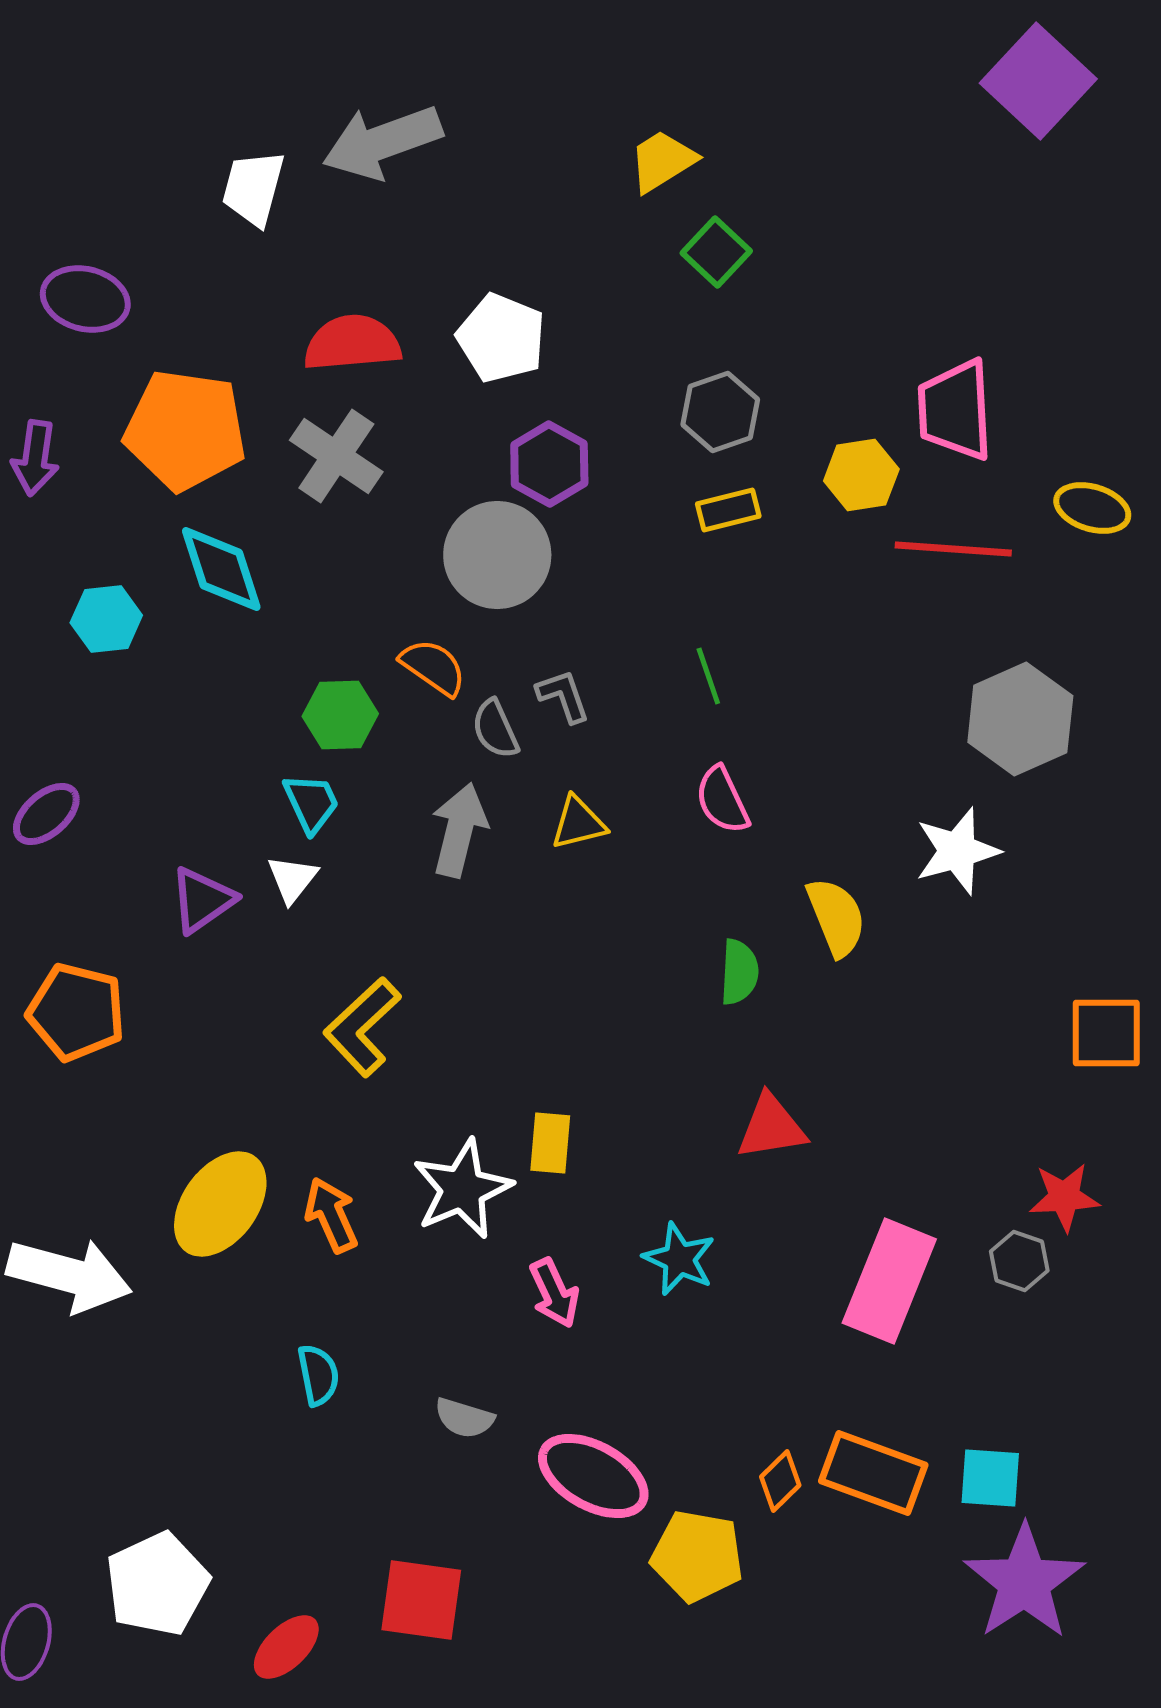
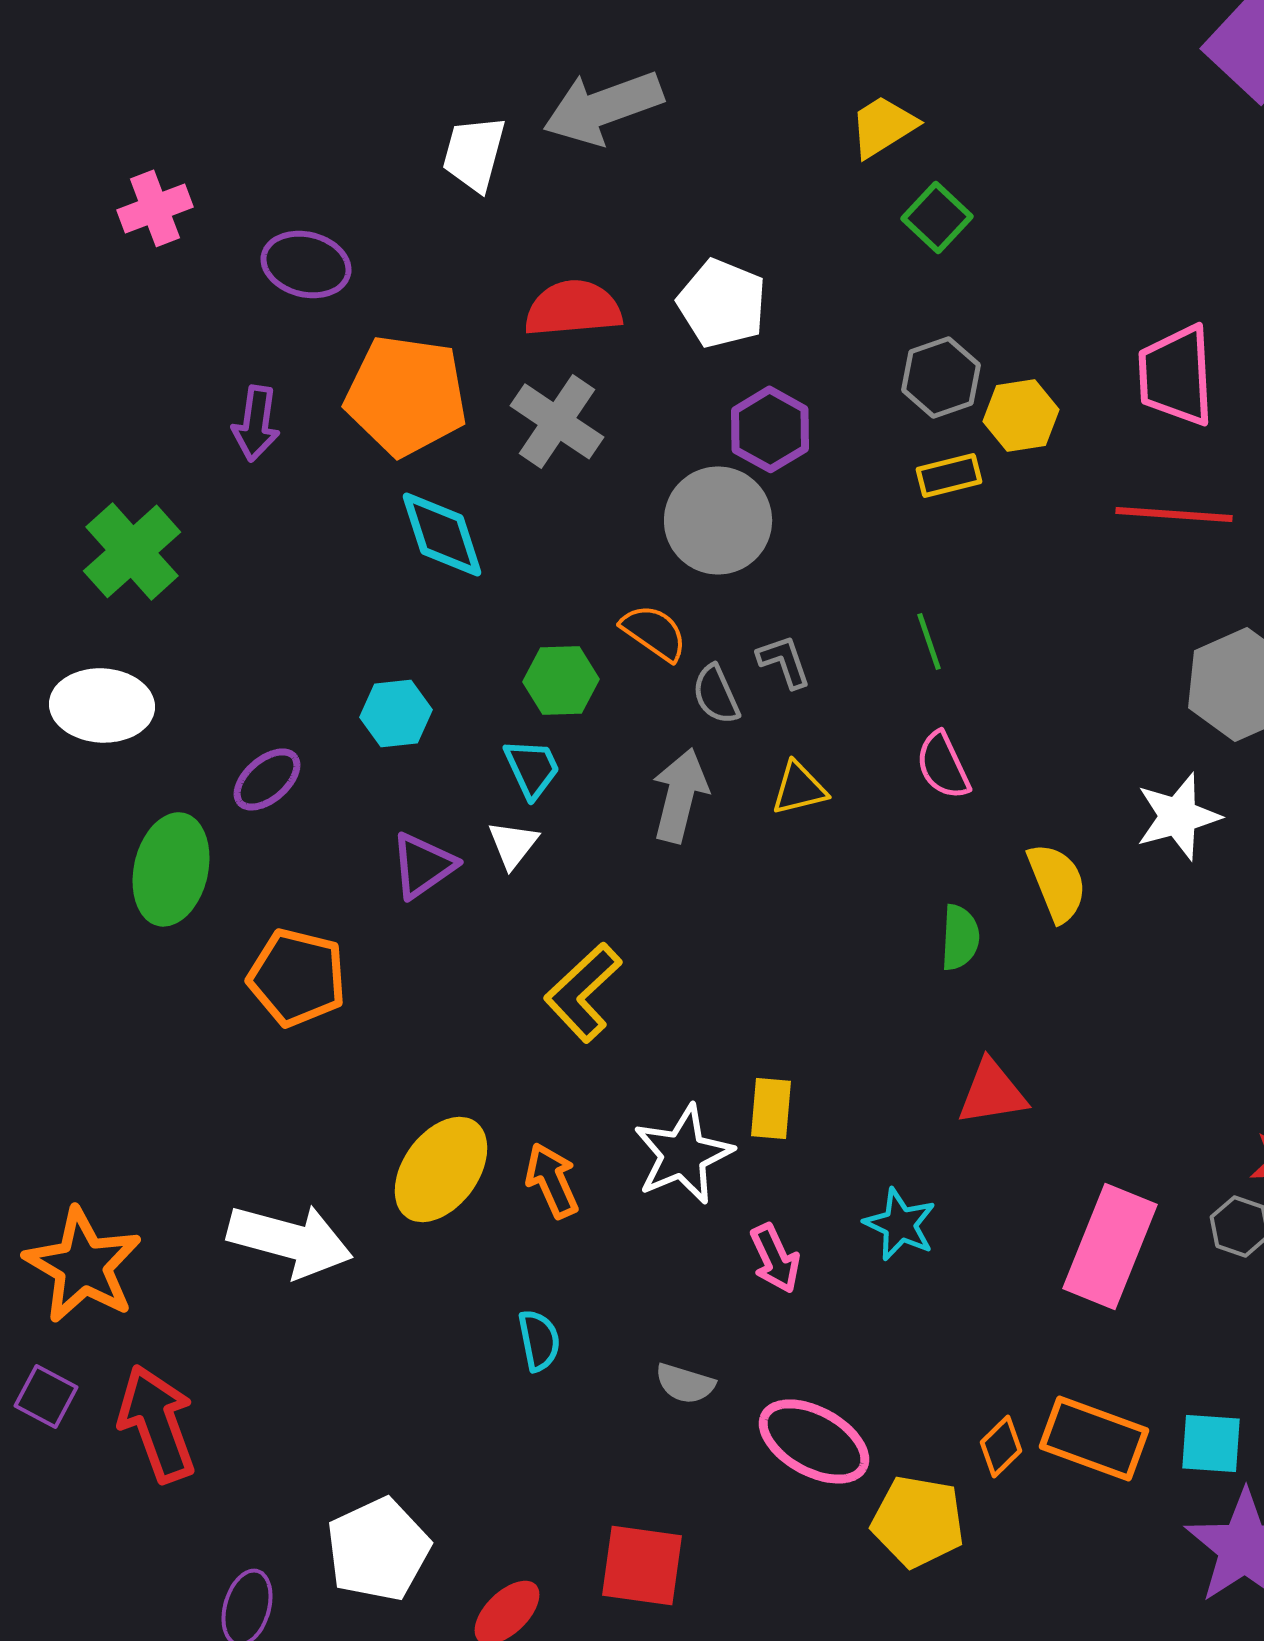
yellow hexagon: (861, 475) -> (1021, 415), moved
cyan hexagon: (106, 619) -> (396, 713), moved

